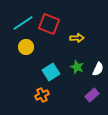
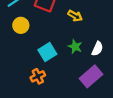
yellow arrow: (77, 38) -> (75, 16), turned 32
purple rectangle: (92, 95) -> (91, 76), size x1.5

